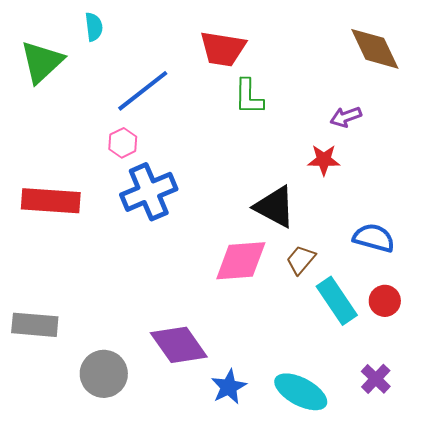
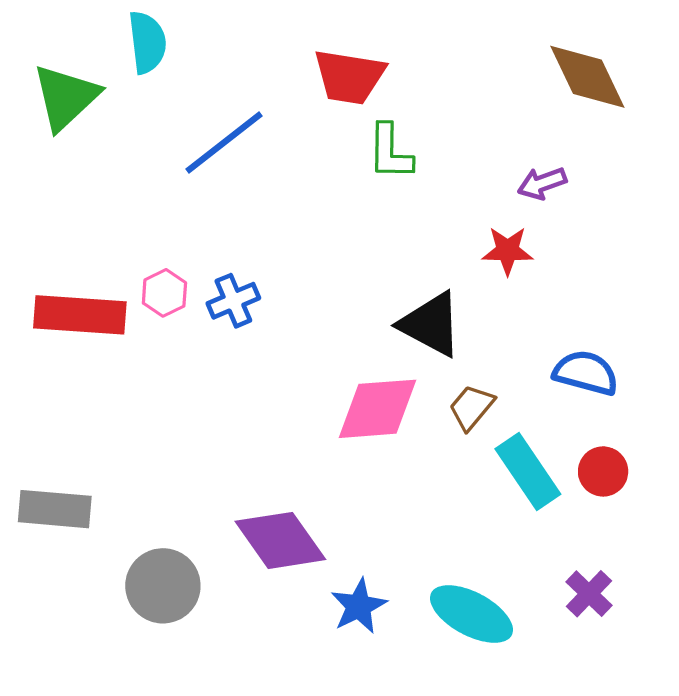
cyan semicircle: (94, 27) -> (147, 42), size x1.4
pink hexagon: (123, 143) -> (164, 293), moved
blue cross: (149, 192) -> (233, 301), size x0.6

